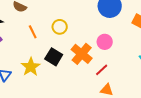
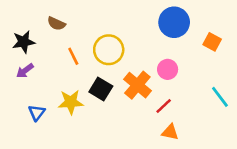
yellow circle: (60, 27) -> (109, 50), size x1.5
yellow star: (31, 67) -> (71, 102), turned 30

